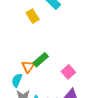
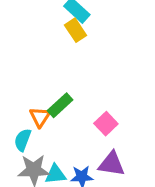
yellow rectangle: (33, 16) -> (76, 30), moved

